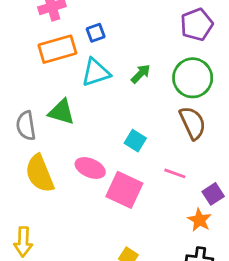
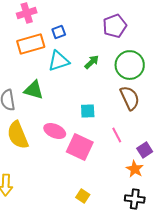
purple pentagon: (197, 25) -> (115, 26), moved
cyan square: (135, 141) -> (88, 111), turned -35
pink line: (175, 173) -> (117, 135), turned 42

